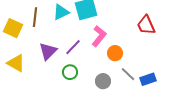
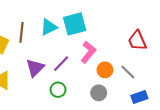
gray line: (128, 74) -> (128, 72), moved
gray circle: (103, 81) -> (99, 93), moved

